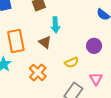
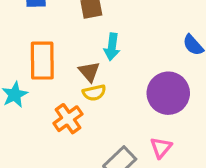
purple circle: (94, 46) -> (168, 93), size x1.6
yellow semicircle: (71, 62) -> (94, 93), moved

